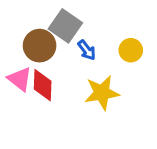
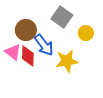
gray square: (65, 26) -> (62, 17), moved
blue arrow: (87, 50) -> (44, 45), moved, size x1.6

